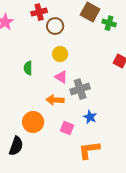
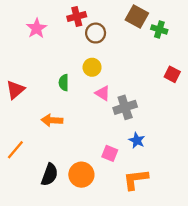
yellow circle: (60, 54) -> (92, 67), moved
orange arrow: (55, 100) -> (52, 120), moved
orange circle: (33, 122) -> (81, 175), moved

